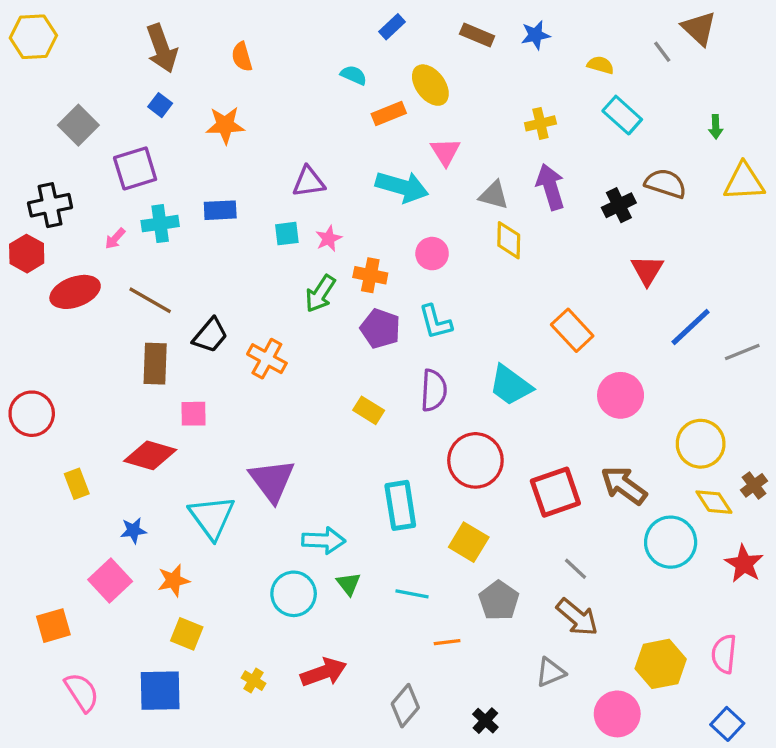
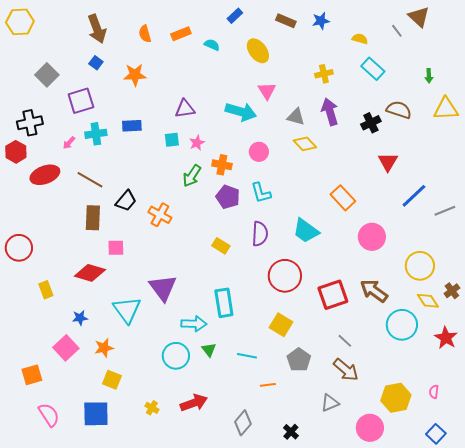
orange rectangle: (389, 113) -> (181, 34), moved
yellow diamond: (509, 240) -> (305, 144), turned -45
cyan rectangle: (400, 505) -> (224, 303), moved
pink semicircle: (724, 654) -> (434, 392), size x0.6

